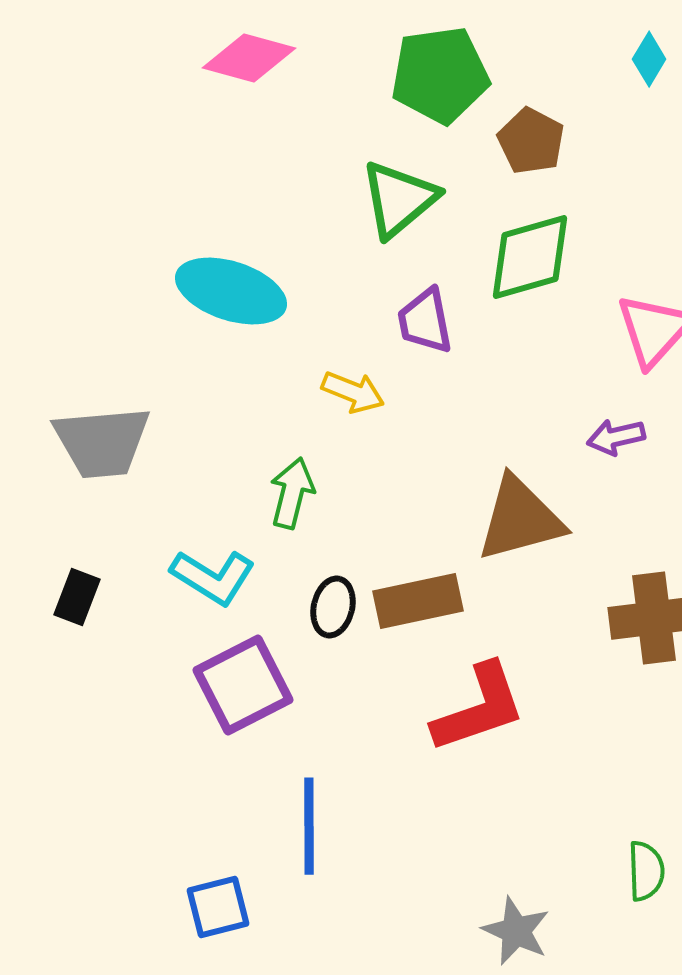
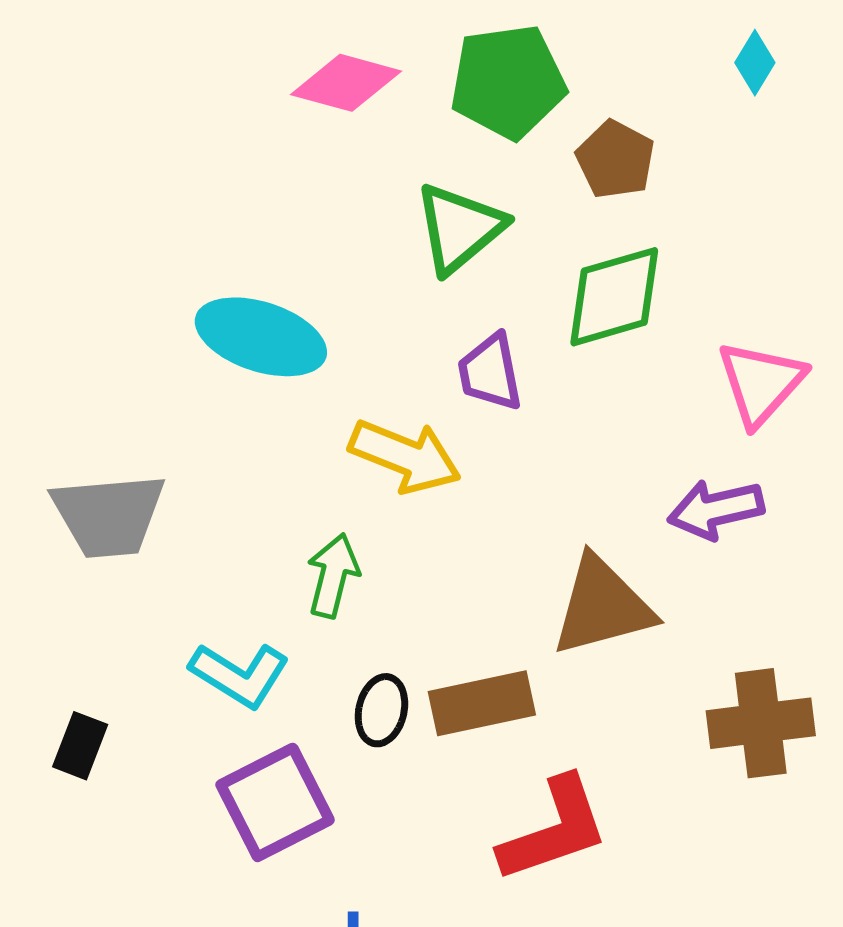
pink diamond: (249, 58) -> (346, 83), moved
yellow arrow: (353, 392) -> (405, 456), size x1.5
purple arrow: (616, 437) -> (716, 509), size x1.4
black rectangle: (77, 597) -> (80, 746), moved

